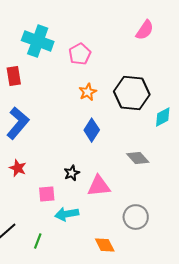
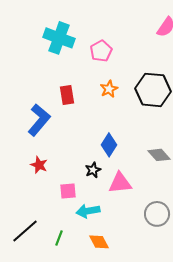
red rectangle: (14, 76) -> (67, 95), moved
blue diamond: (92, 130) -> (109, 145), moved
orange diamond: (105, 245) -> (99, 242), moved

